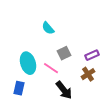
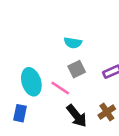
cyan semicircle: (48, 28) -> (73, 43), moved, turned -40
brown cross: (88, 74) -> (107, 112), moved

